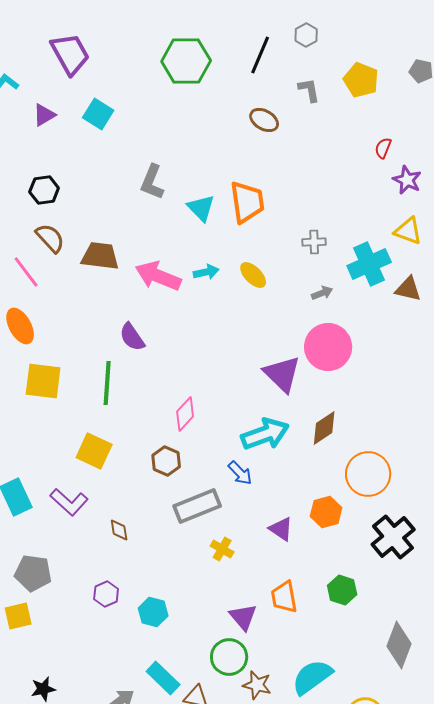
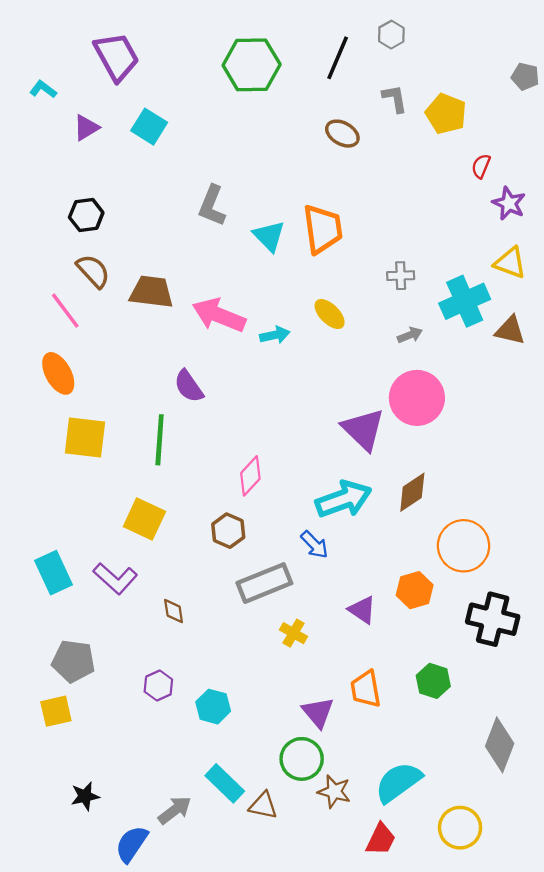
yellow pentagon: (361, 80) -> (446, 114), moved
cyan arrow: (206, 272) -> (275, 335), moved
black cross: (393, 537) -> (493, 619), turned -36

